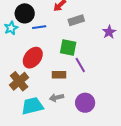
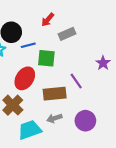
purple star: (109, 32) -> (103, 63), moved
green square: (68, 48) -> (46, 58), moved
brown rectangle: (59, 75) -> (55, 94), size x1.5

